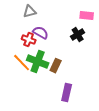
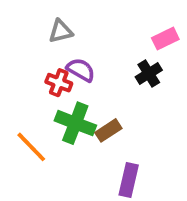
pink rectangle: (87, 16) -> (165, 39), turned -32
orange line: (22, 63) -> (31, 147), moved
brown rectangle: (56, 66) -> (108, 130), turned 32

